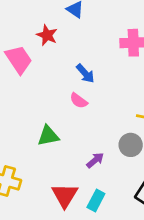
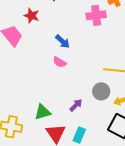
green triangle: (48, 136) -> (43, 112), moved

